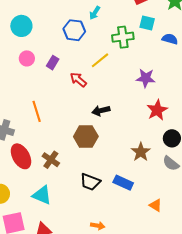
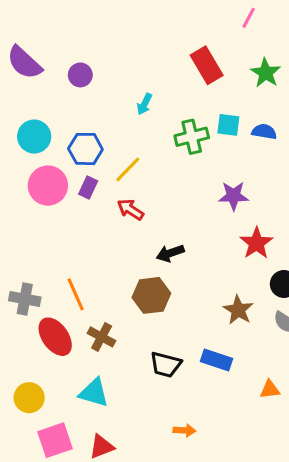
cyan square: (147, 23) -> (228, 125), moved
blue hexagon: (74, 30) -> (85, 149), moved
pink circle: (27, 58) -> (48, 186), size x1.6
yellow line: (100, 60) -> (128, 169), moved
orange line: (37, 111) -> (76, 294), moved
orange triangle: (155, 205) -> (270, 389), turned -32

